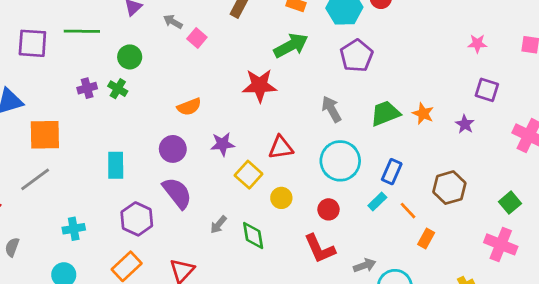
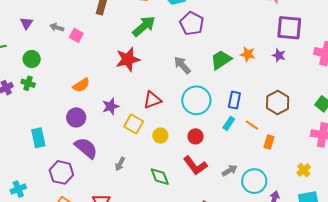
purple square: (487, 90) -> (289, 28), size x1.5
green diamond: (253, 236) -> (160, 177), moved

